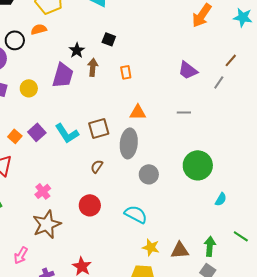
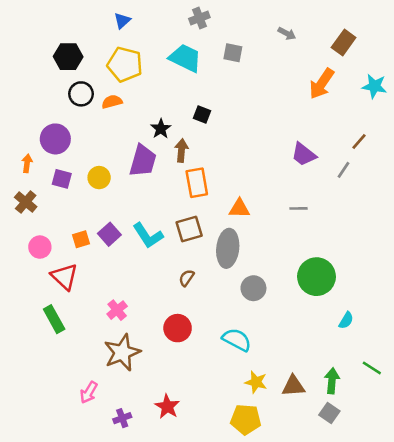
black circle: (15, 40) -> (81, 94), moved
orange rectangle: (126, 72) -> (197, 183), moved, size x1.6
orange square: (15, 136) -> (81, 239), turned 32

